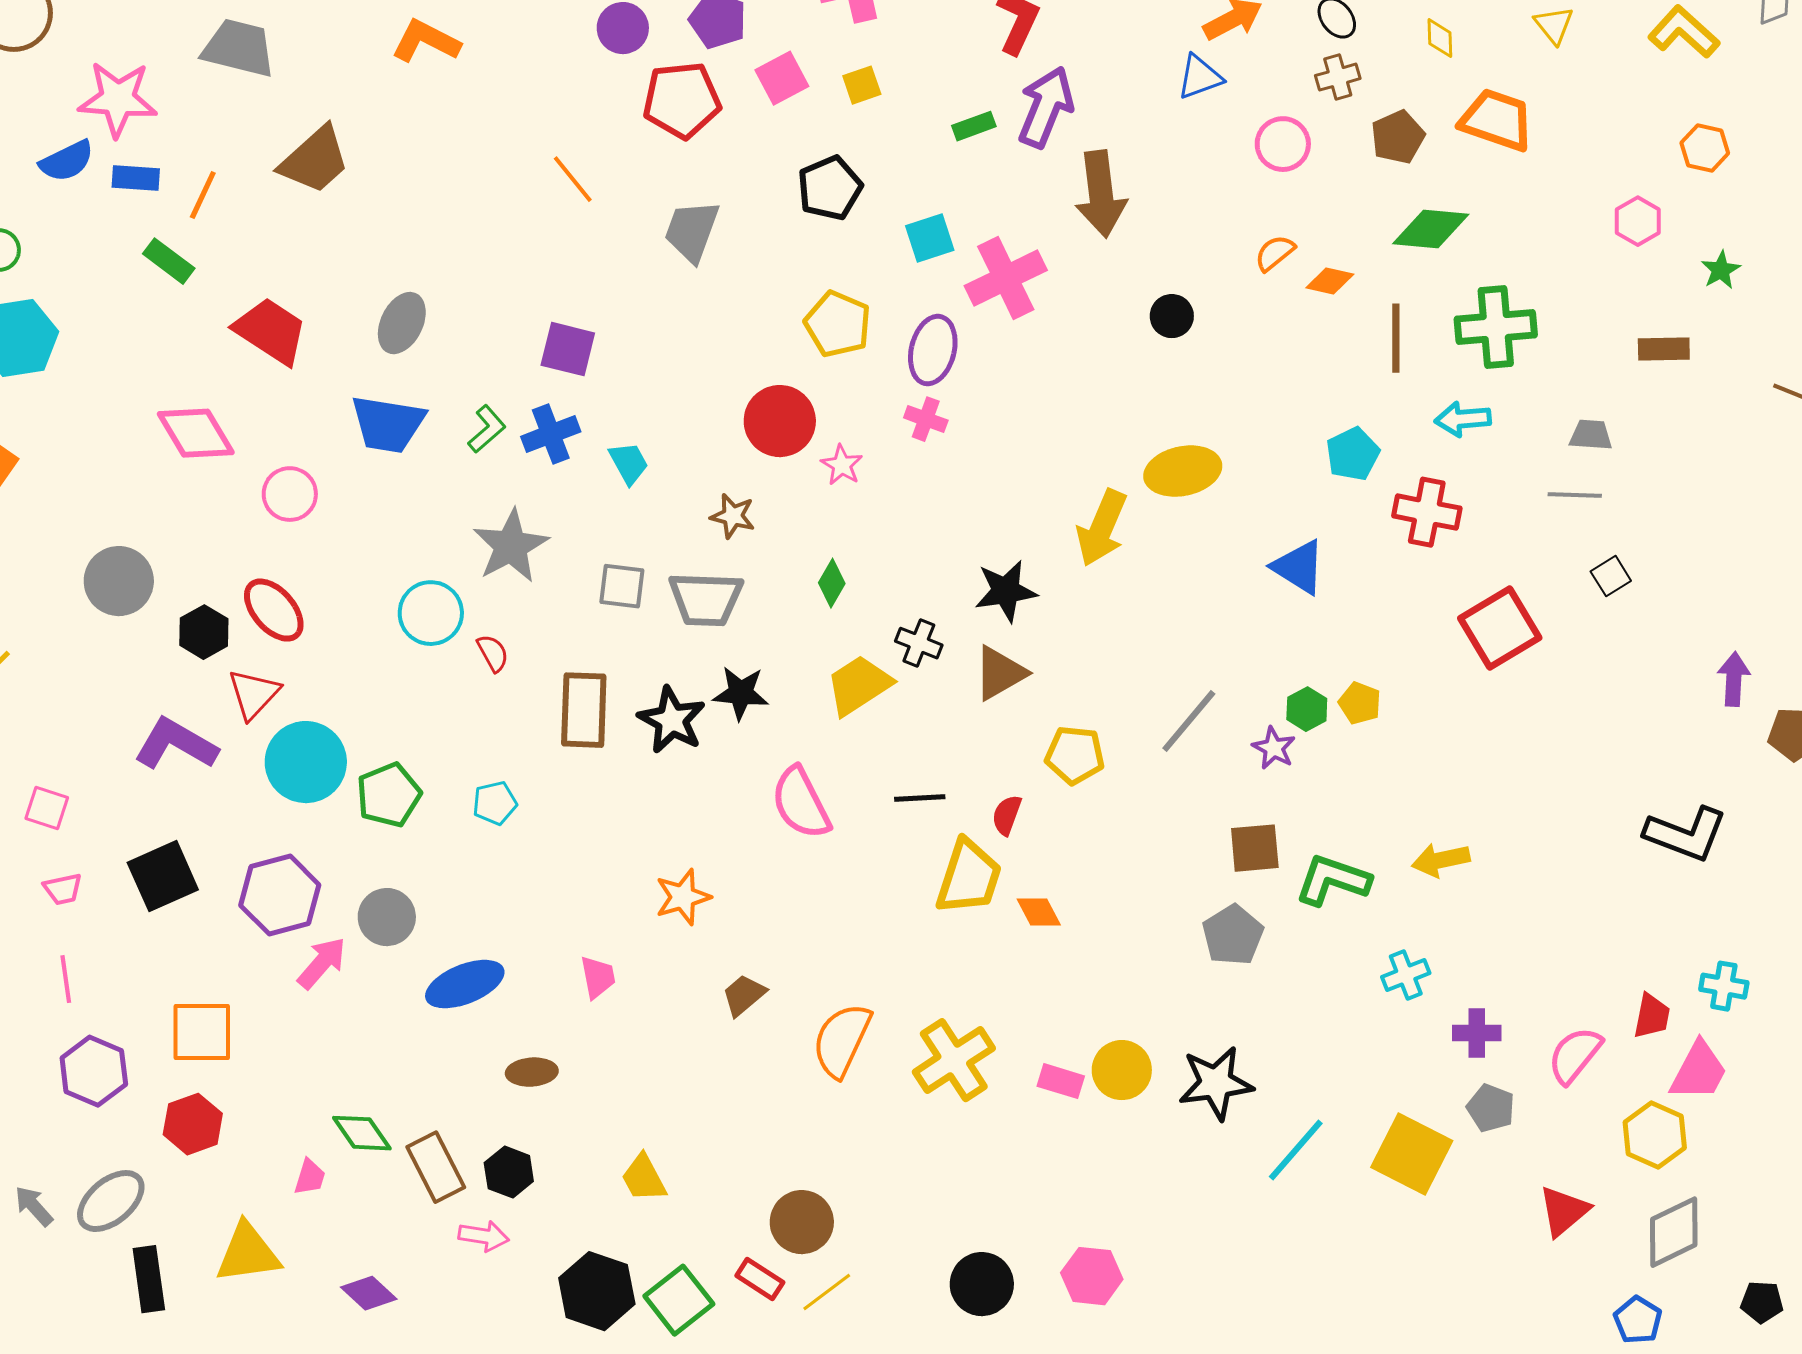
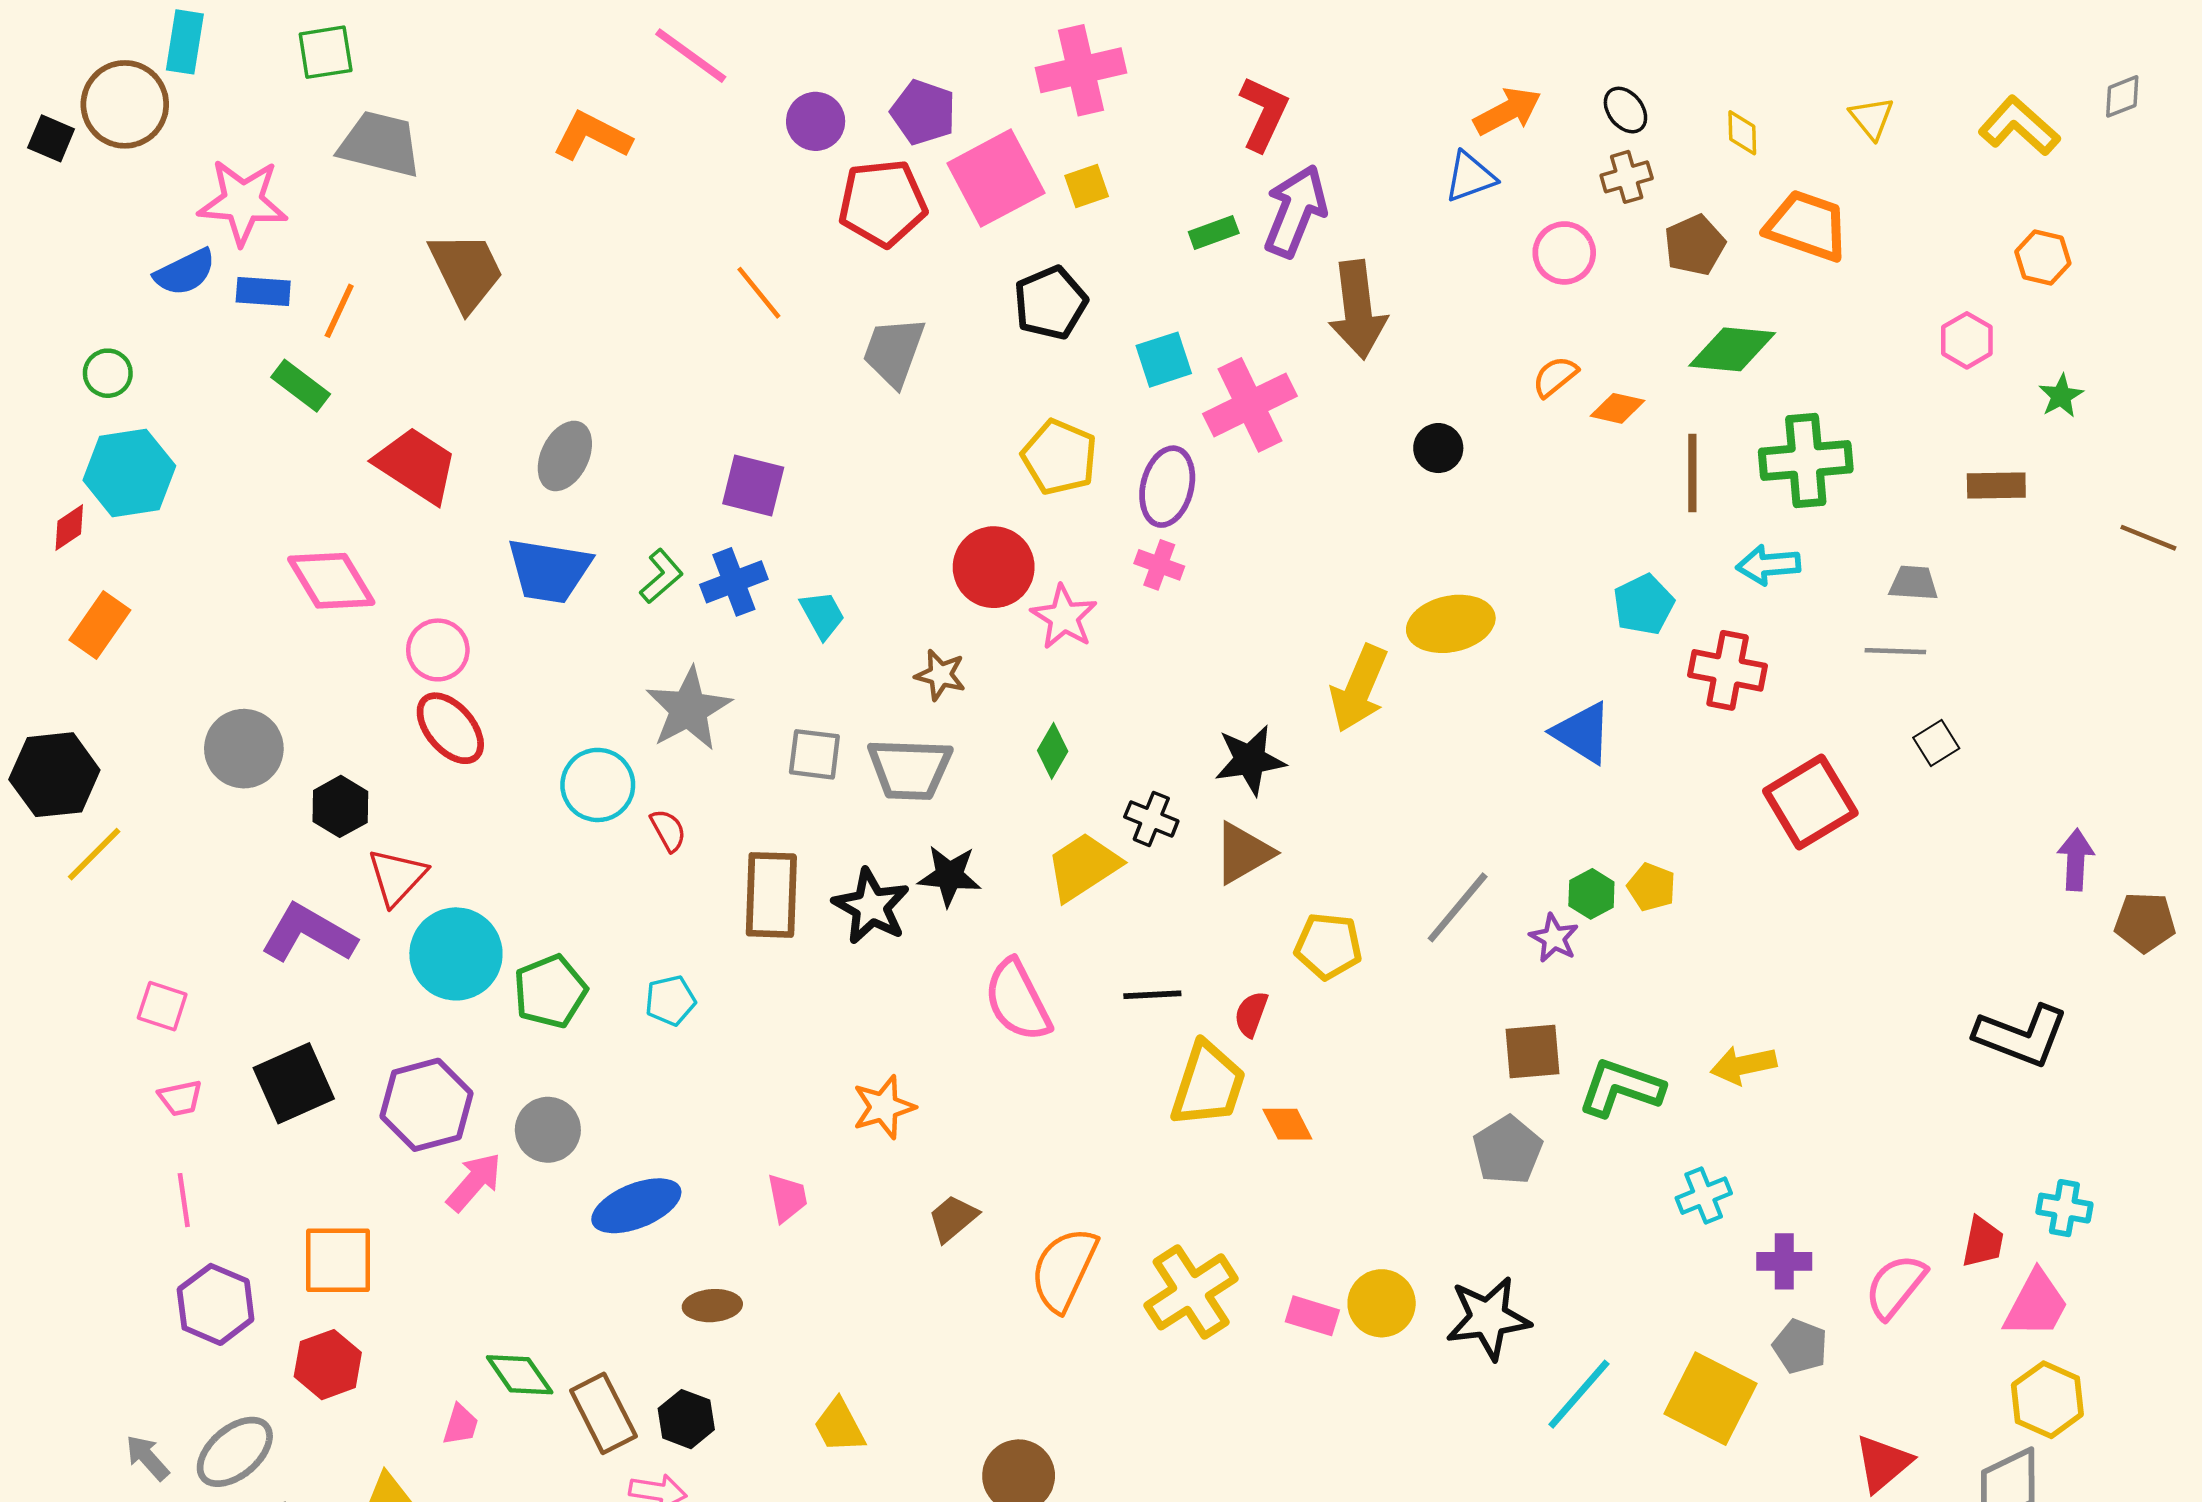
pink square: (782, 78) -> (996, 178), size x1.6
brown trapezoid: (315, 160) -> (466, 271), turned -74
pink star: (842, 465) -> (1064, 617), size x1.4
red ellipse: (274, 610) -> (450, 728), moved
yellow hexagon: (1655, 1135) -> (2047, 1400), moved

